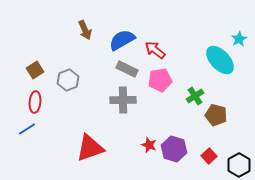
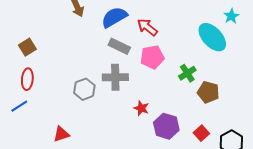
gray hexagon: (68, 80) -> (84, 89), moved
red star: (149, 145) -> (141, 108), moved
red triangle: (90, 148) -> (61, 134), moved, size x0.6

